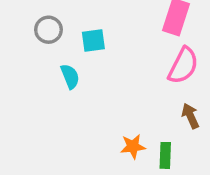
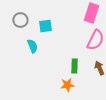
green rectangle: (165, 155) -> (74, 66), moved

